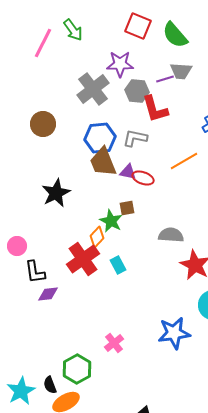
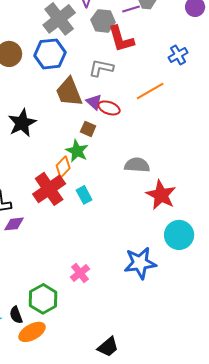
blue hexagon: (100, 138) -> (50, 54), moved
purple triangle: (128, 172) -> (94, 102), turned 30
brown square: (127, 208) -> (88, 129), moved, turned 35

